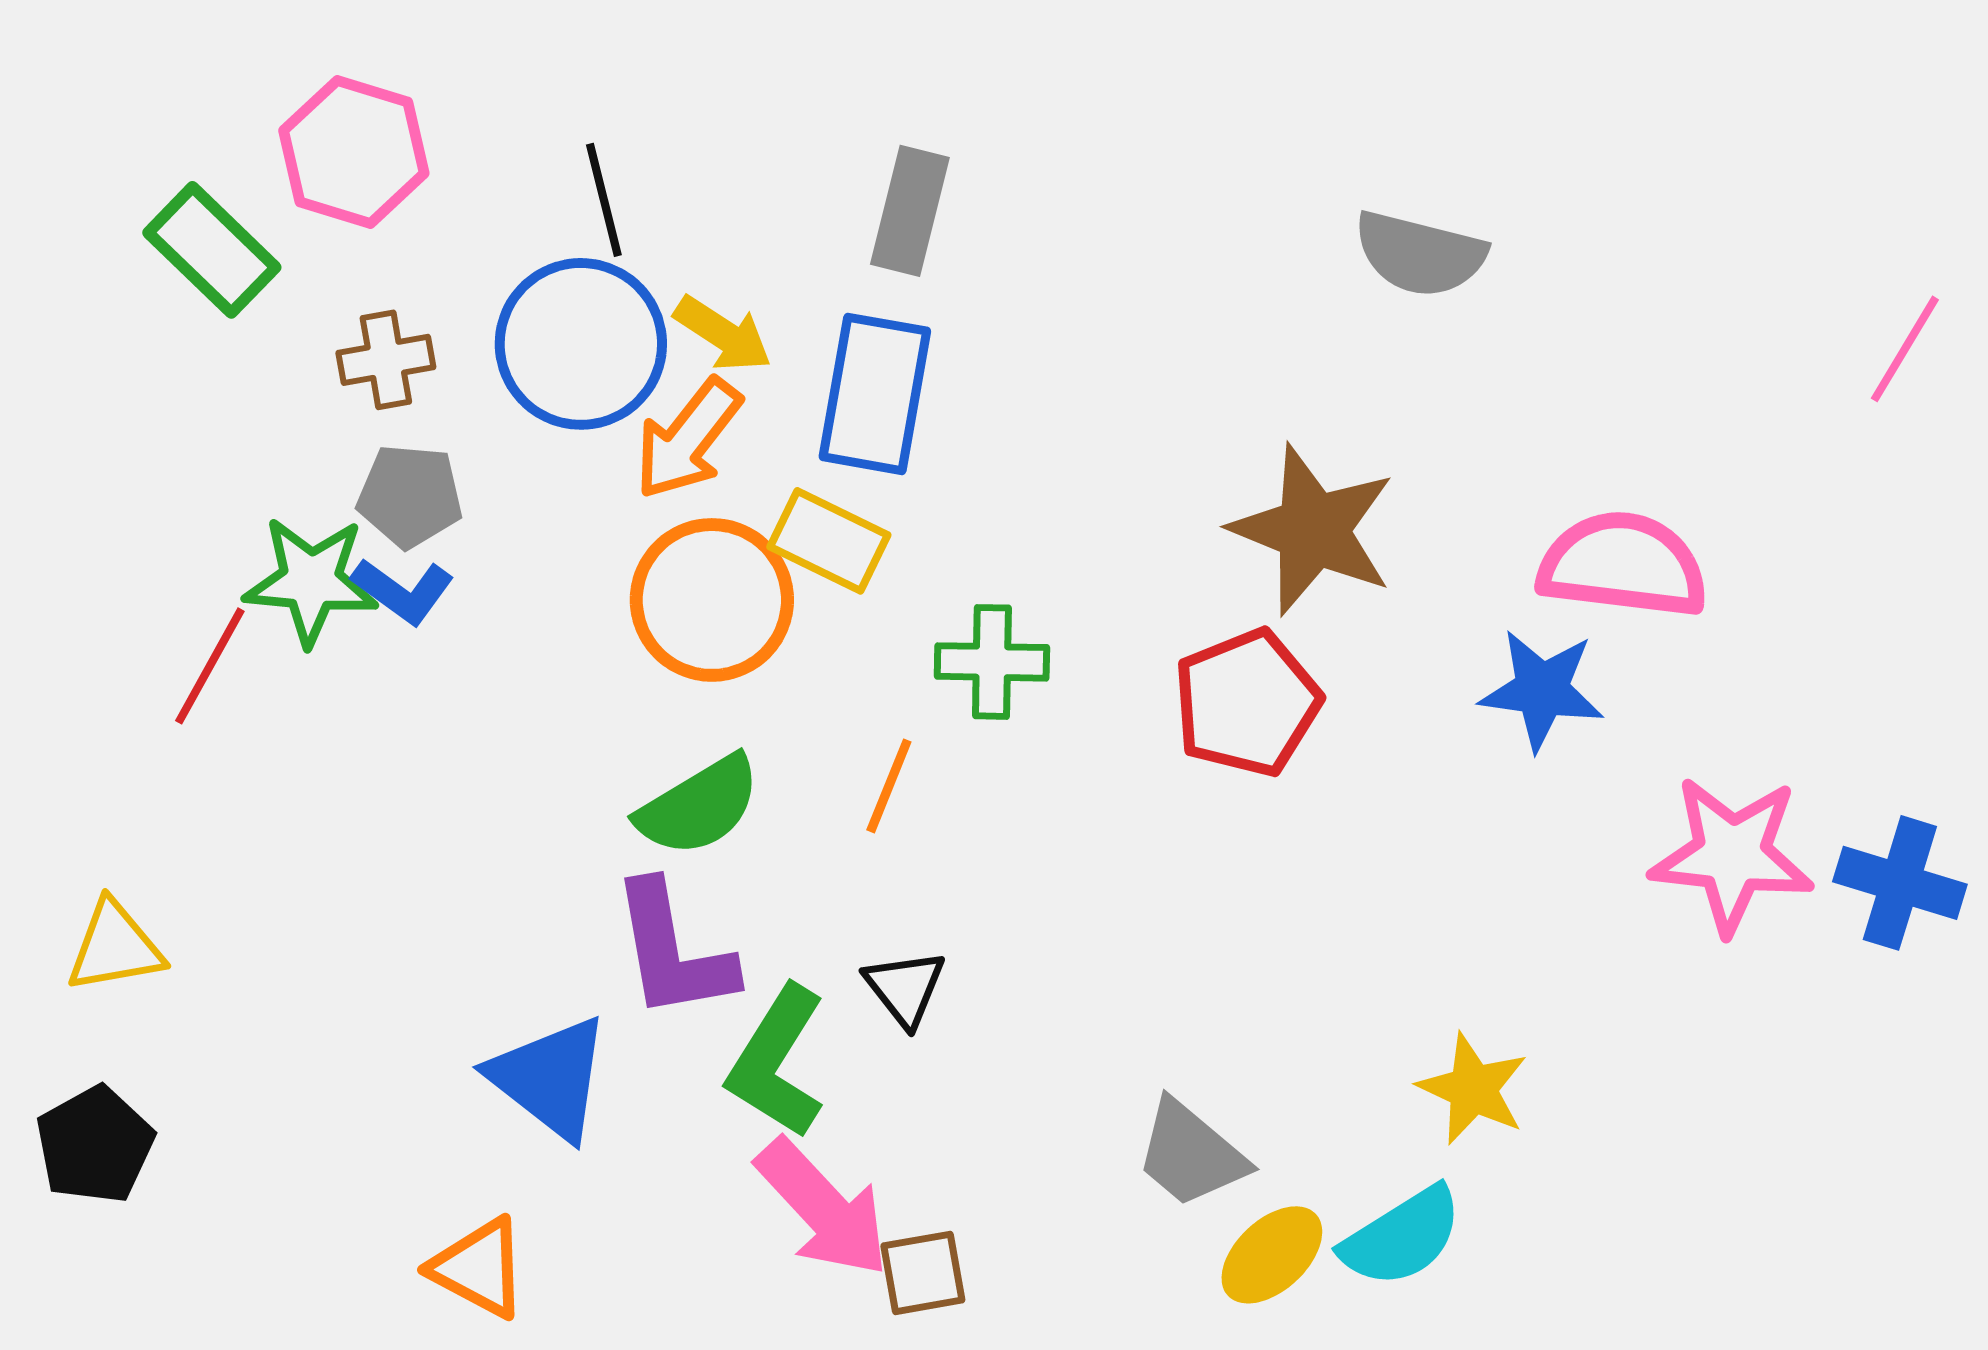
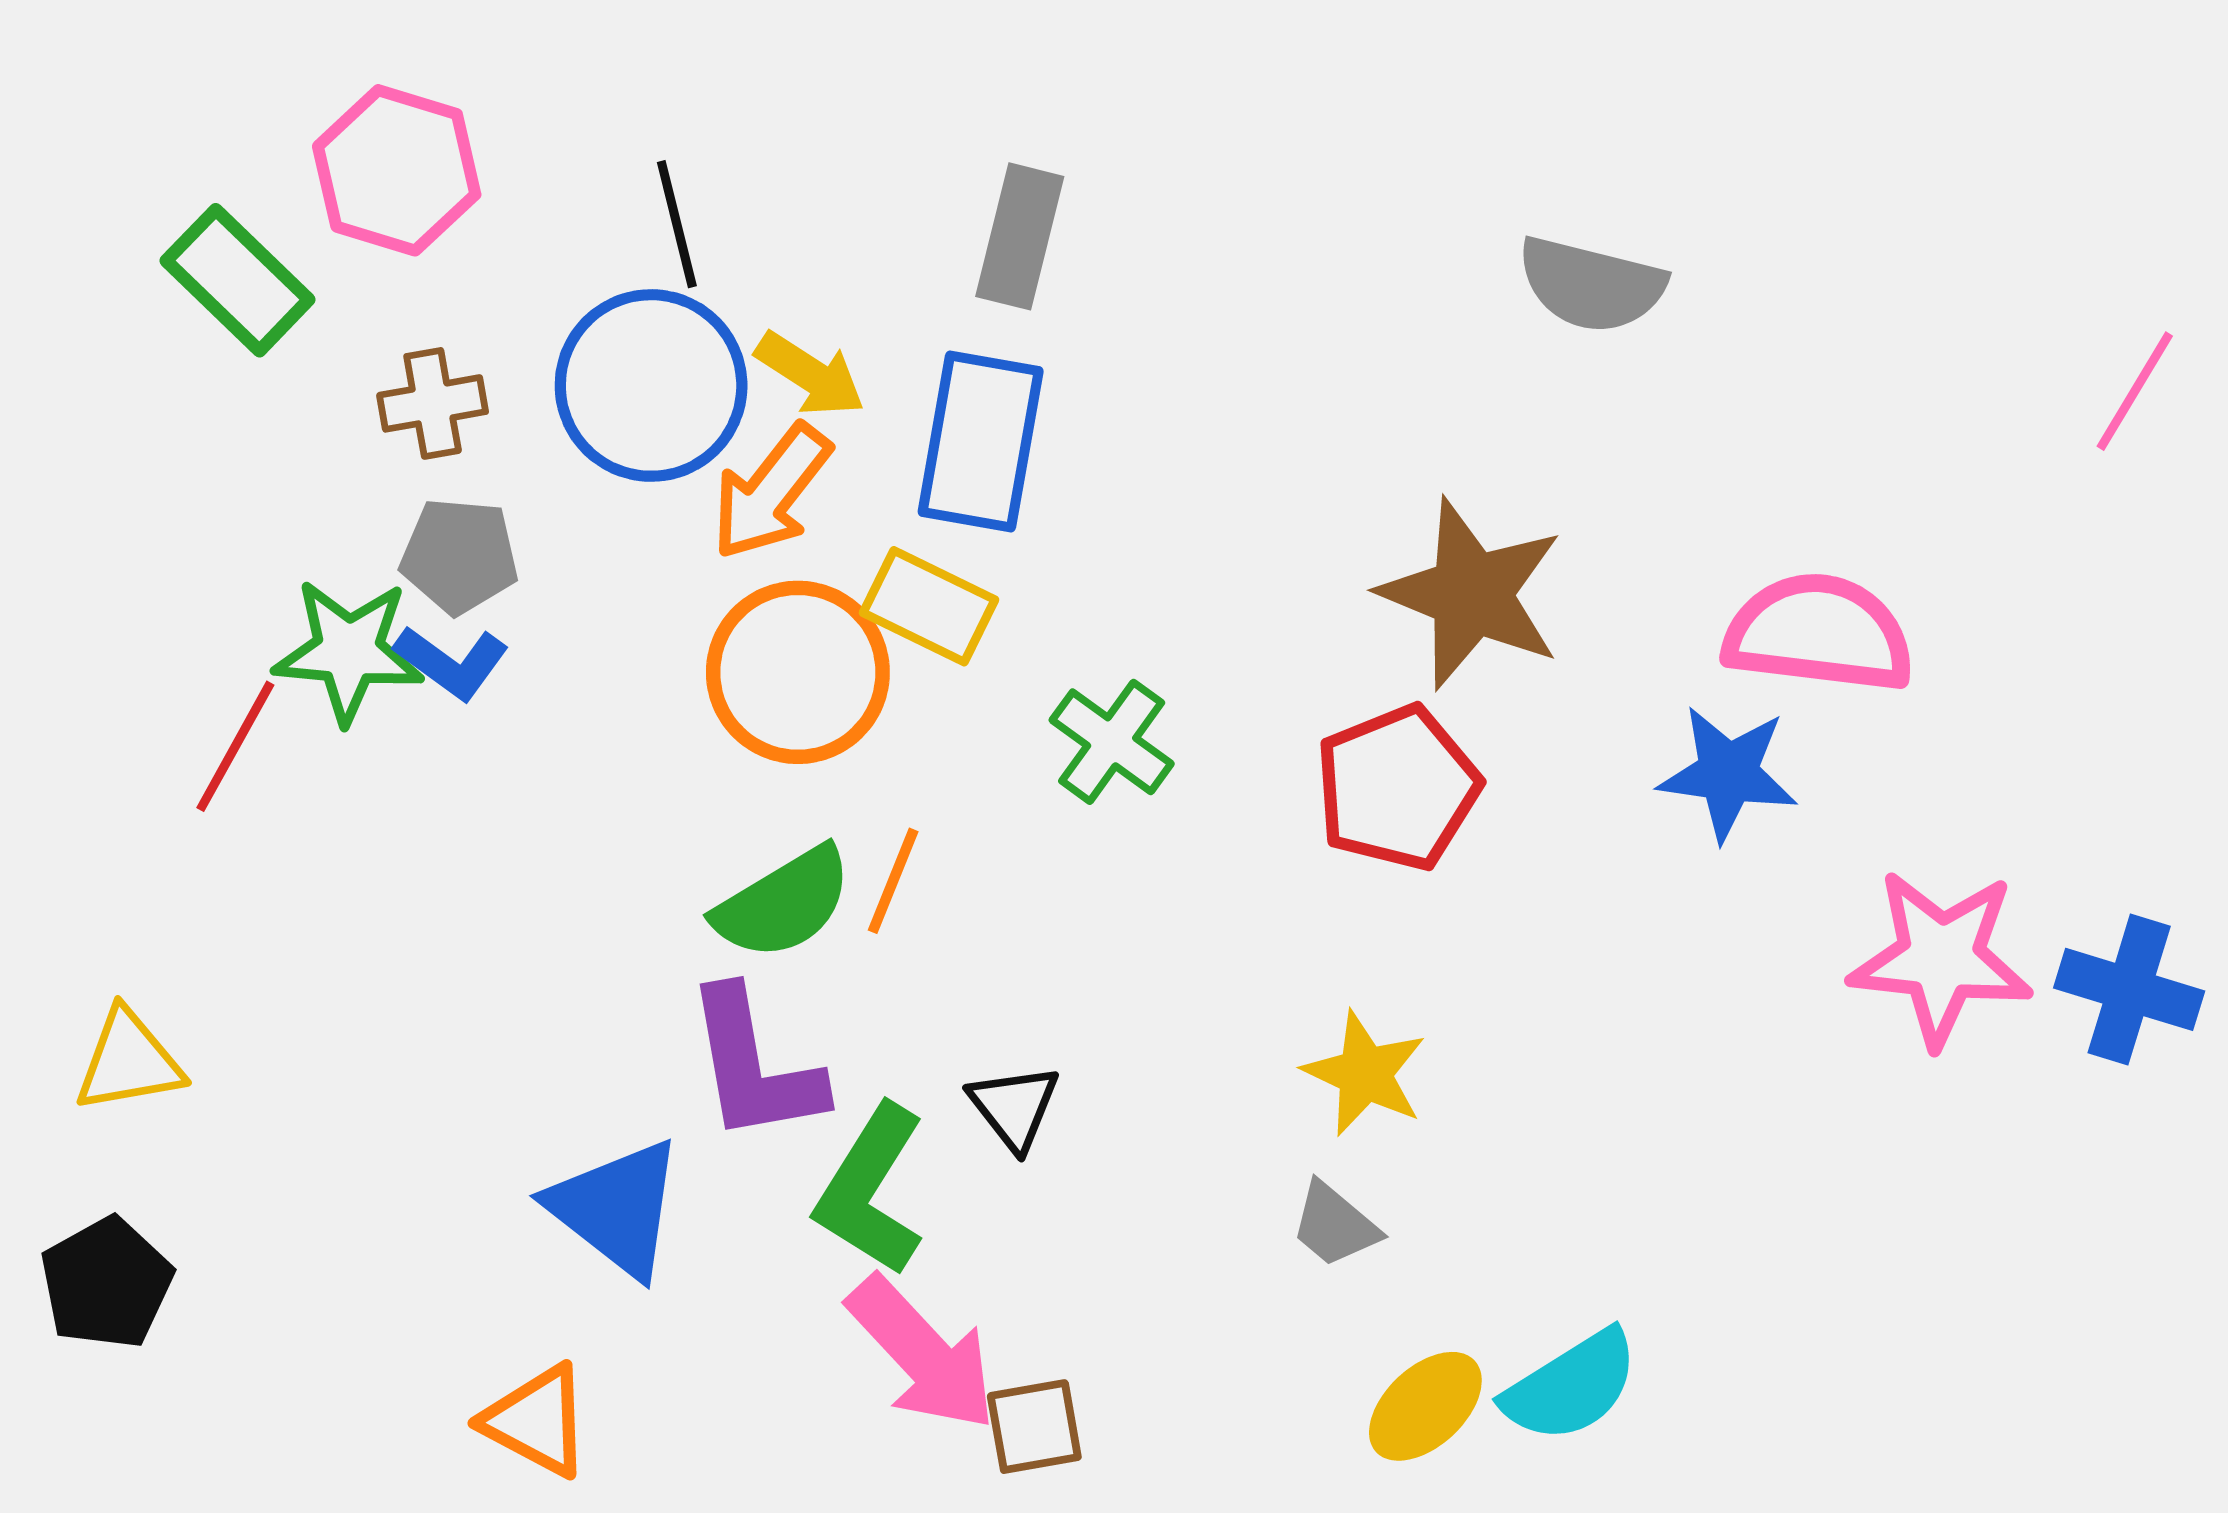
green cross: (992, 662) -> (1112, 742), turned 35
orange line: (889, 786) -> (893, 881), moved
yellow star: (1473, 1089) -> (1365, 1074), moved
gray trapezoid: (1191, 1154) -> (1335, 1225), moved, size x0.7

